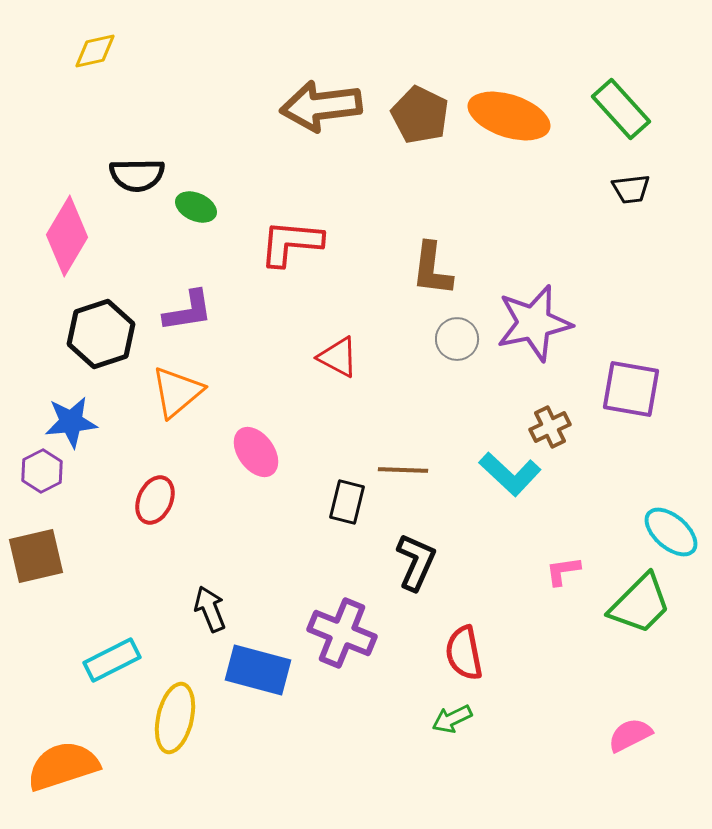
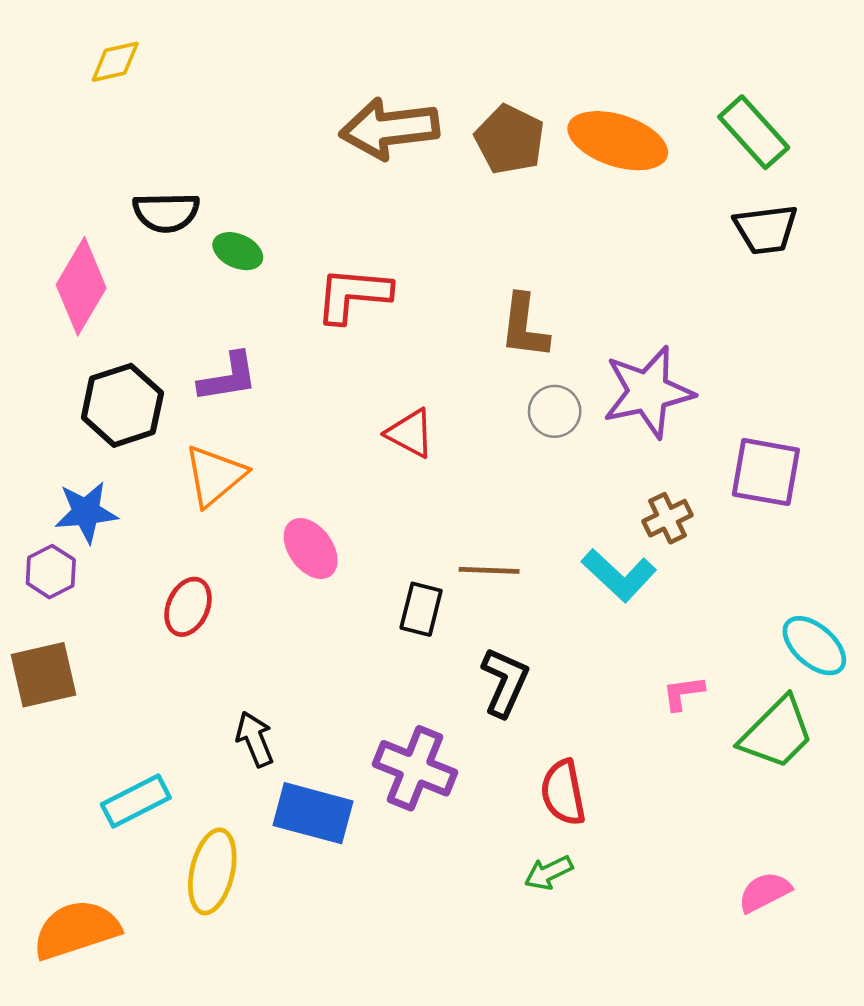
black trapezoid: (631, 189) -> (766, 229), size x1.4

